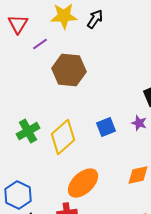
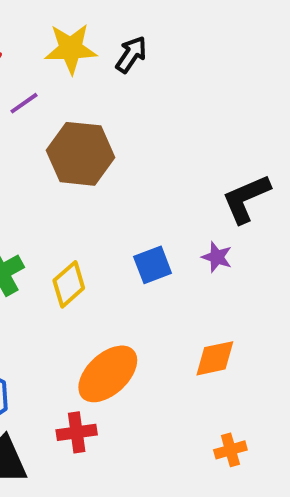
yellow diamond: (63, 137) -> (69, 284), size x0.7

